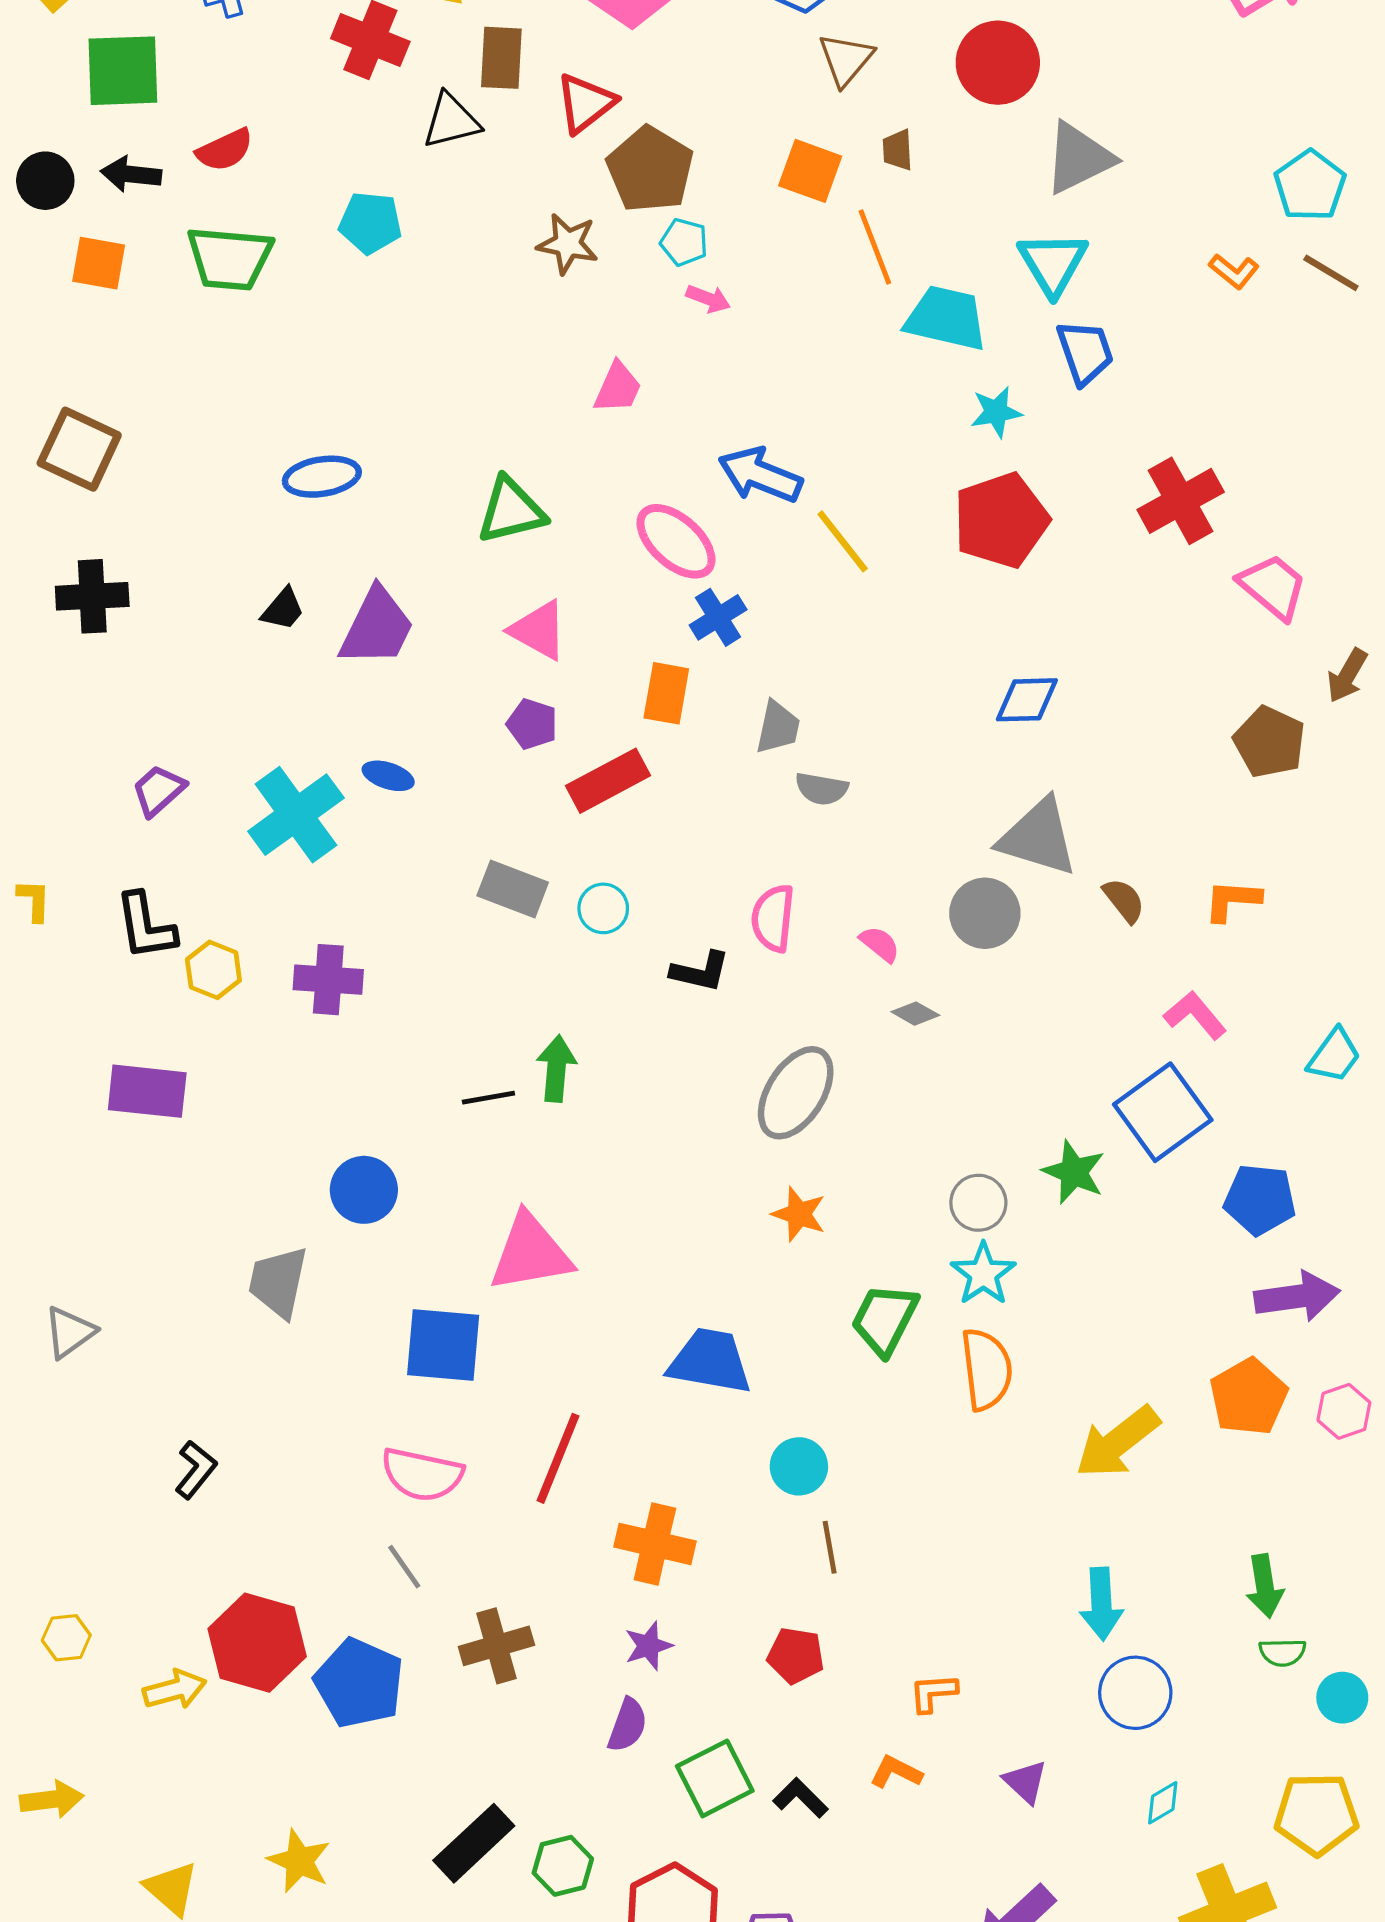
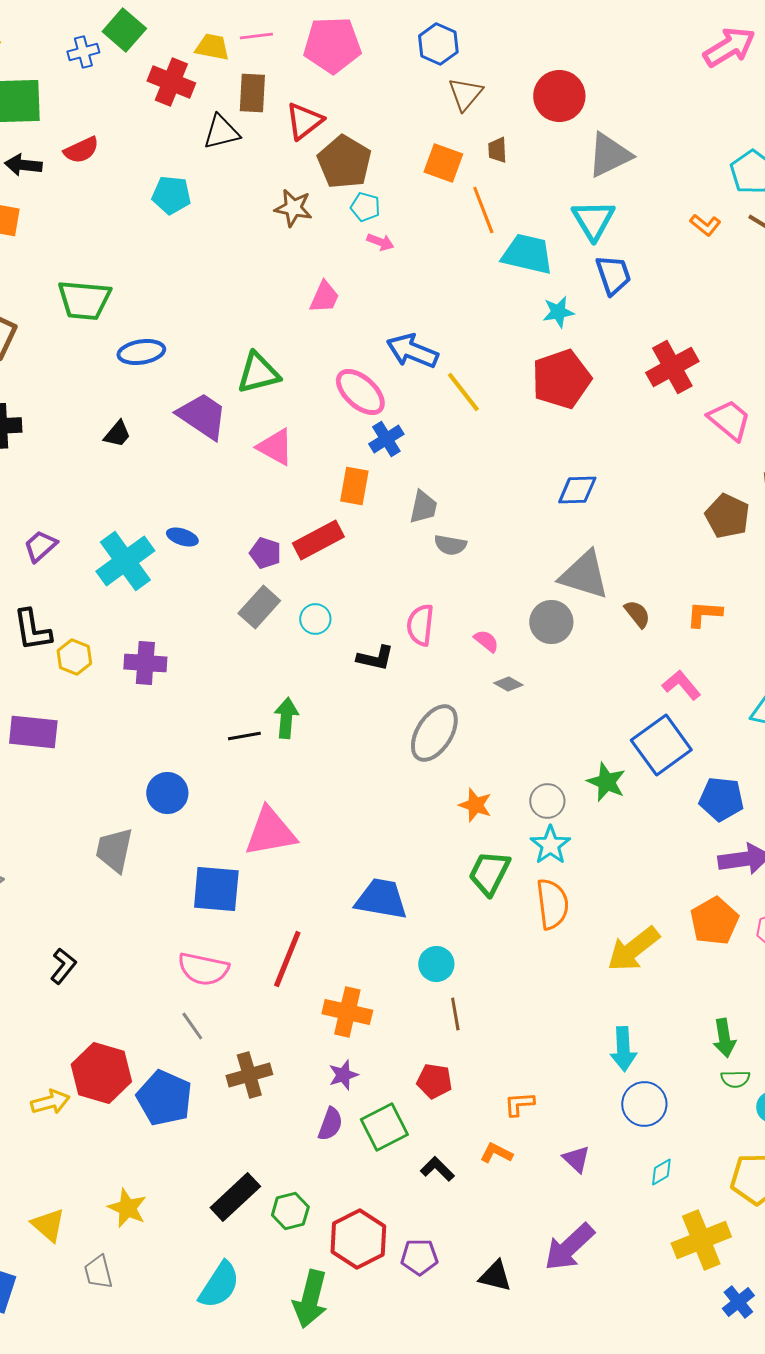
green trapezoid: (230, 258) -> (84, 300), moved
purple trapezoid: (377, 627) -> (202, 416), moved, turned -82
purple pentagon: (532, 724) -> (265, 553), moved
gray rectangle: (513, 889) -> (259, 607), turned -69
orange star: (799, 1214) -> (475, 805), moved
green square: (715, 1778) -> (384, 1127), moved

